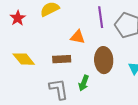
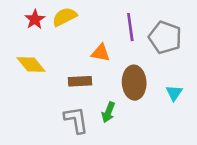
red star: (18, 18) -> (35, 19), moved
yellow diamond: (24, 59) -> (31, 64), moved

